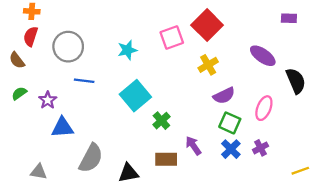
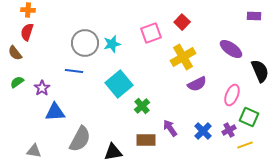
red square: (207, 25) -> (182, 22), size x0.6
gray circle: (68, 47) -> (85, 43), moved
yellow cross: (208, 65) -> (183, 57), size x1.4
green square: (230, 123) -> (249, 117), moved
yellow line: (300, 171) -> (245, 145), moved

